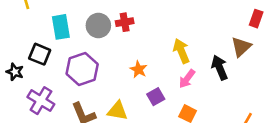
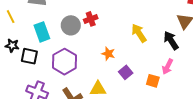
black star: (15, 72) -> (12, 46), moved
pink arrow: (187, 79) -> (168, 67), moved

